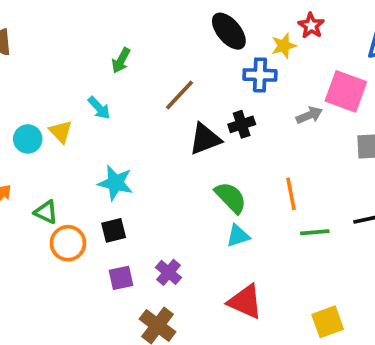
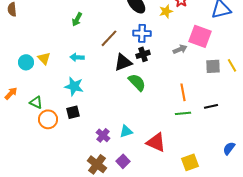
blue cross: (260, 75) -> (142, 33), moved
cyan arrow: (99, 108) -> (77, 57), moved, turned 136
orange line: (291, 194) -> (183, 92), moved
green semicircle: (231, 197) -> (137, 82), moved
cyan triangle: (238, 236) -> (126, 131), moved
purple square: (121, 278) -> (123, 161), moved, turned -32
red triangle: (245, 302) -> (156, 142), moved

